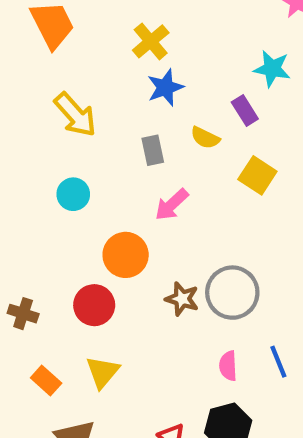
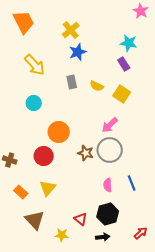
purple rectangle: (245, 111) -> (124, 64), moved
yellow semicircle: (205, 138) -> (97, 86), moved
pink arrow: (172, 205) -> (110, 125), moved

